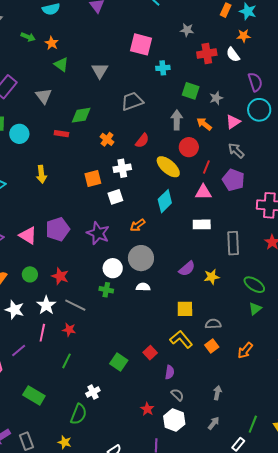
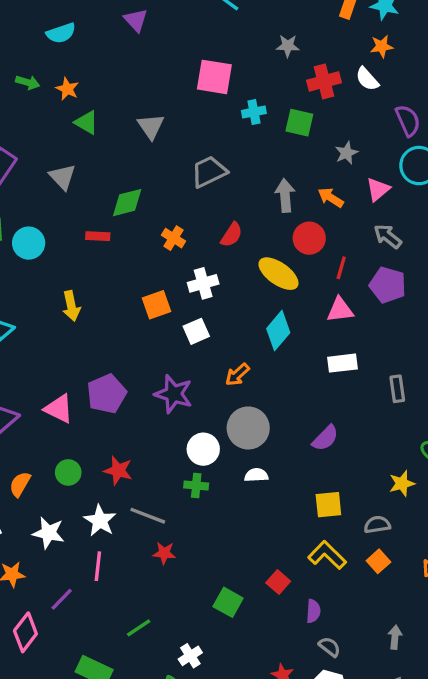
green square: (191, 91) -> (299, 123), moved
gray rectangle: (233, 243) -> (397, 389), size x0.7
yellow star: (212, 277) -> (402, 484), moved
red star: (69, 330) -> (164, 553), moved
green line: (66, 361) -> (139, 628), moved, turned 35

